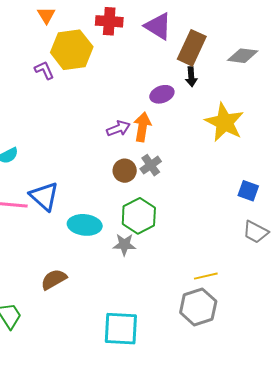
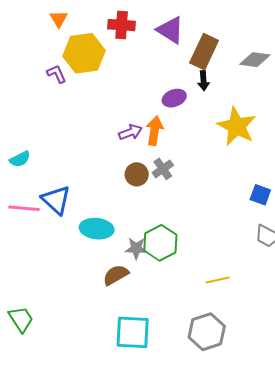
green hexagon: (139, 216) -> (160, 243), moved
brown semicircle: (54, 279) -> (116, 275), moved
gray hexagon: (198, 307) -> (207, 332), moved

